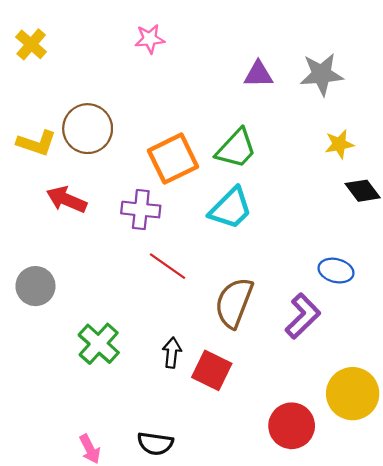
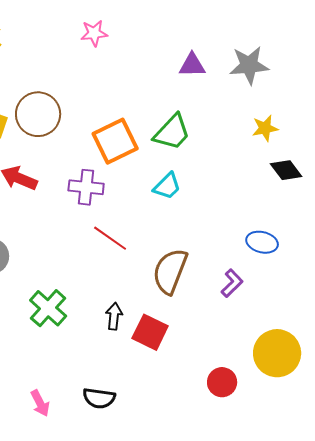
cyan trapezoid: (231, 208) -> (167, 186), size x0.7
purple L-shape: (303, 316) -> (232, 283), size x0.7
red circle: (292, 426) -> (222, 382), size x0.7

